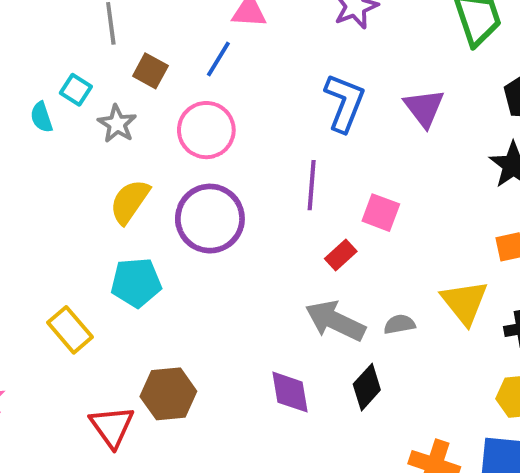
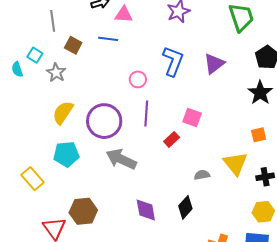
blue line: (218, 59) -> (108, 39), turned 66
purple triangle: (424, 108) -> (214, 64), turned 30
pink circle: (206, 130) -> (138, 79), moved, size x0.6
purple line: (312, 185) -> (146, 114), moved
gray arrow: (335, 321) -> (121, 159), moved

